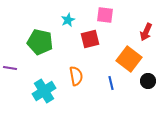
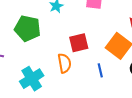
red square: (90, 39) -> (79, 43), moved

